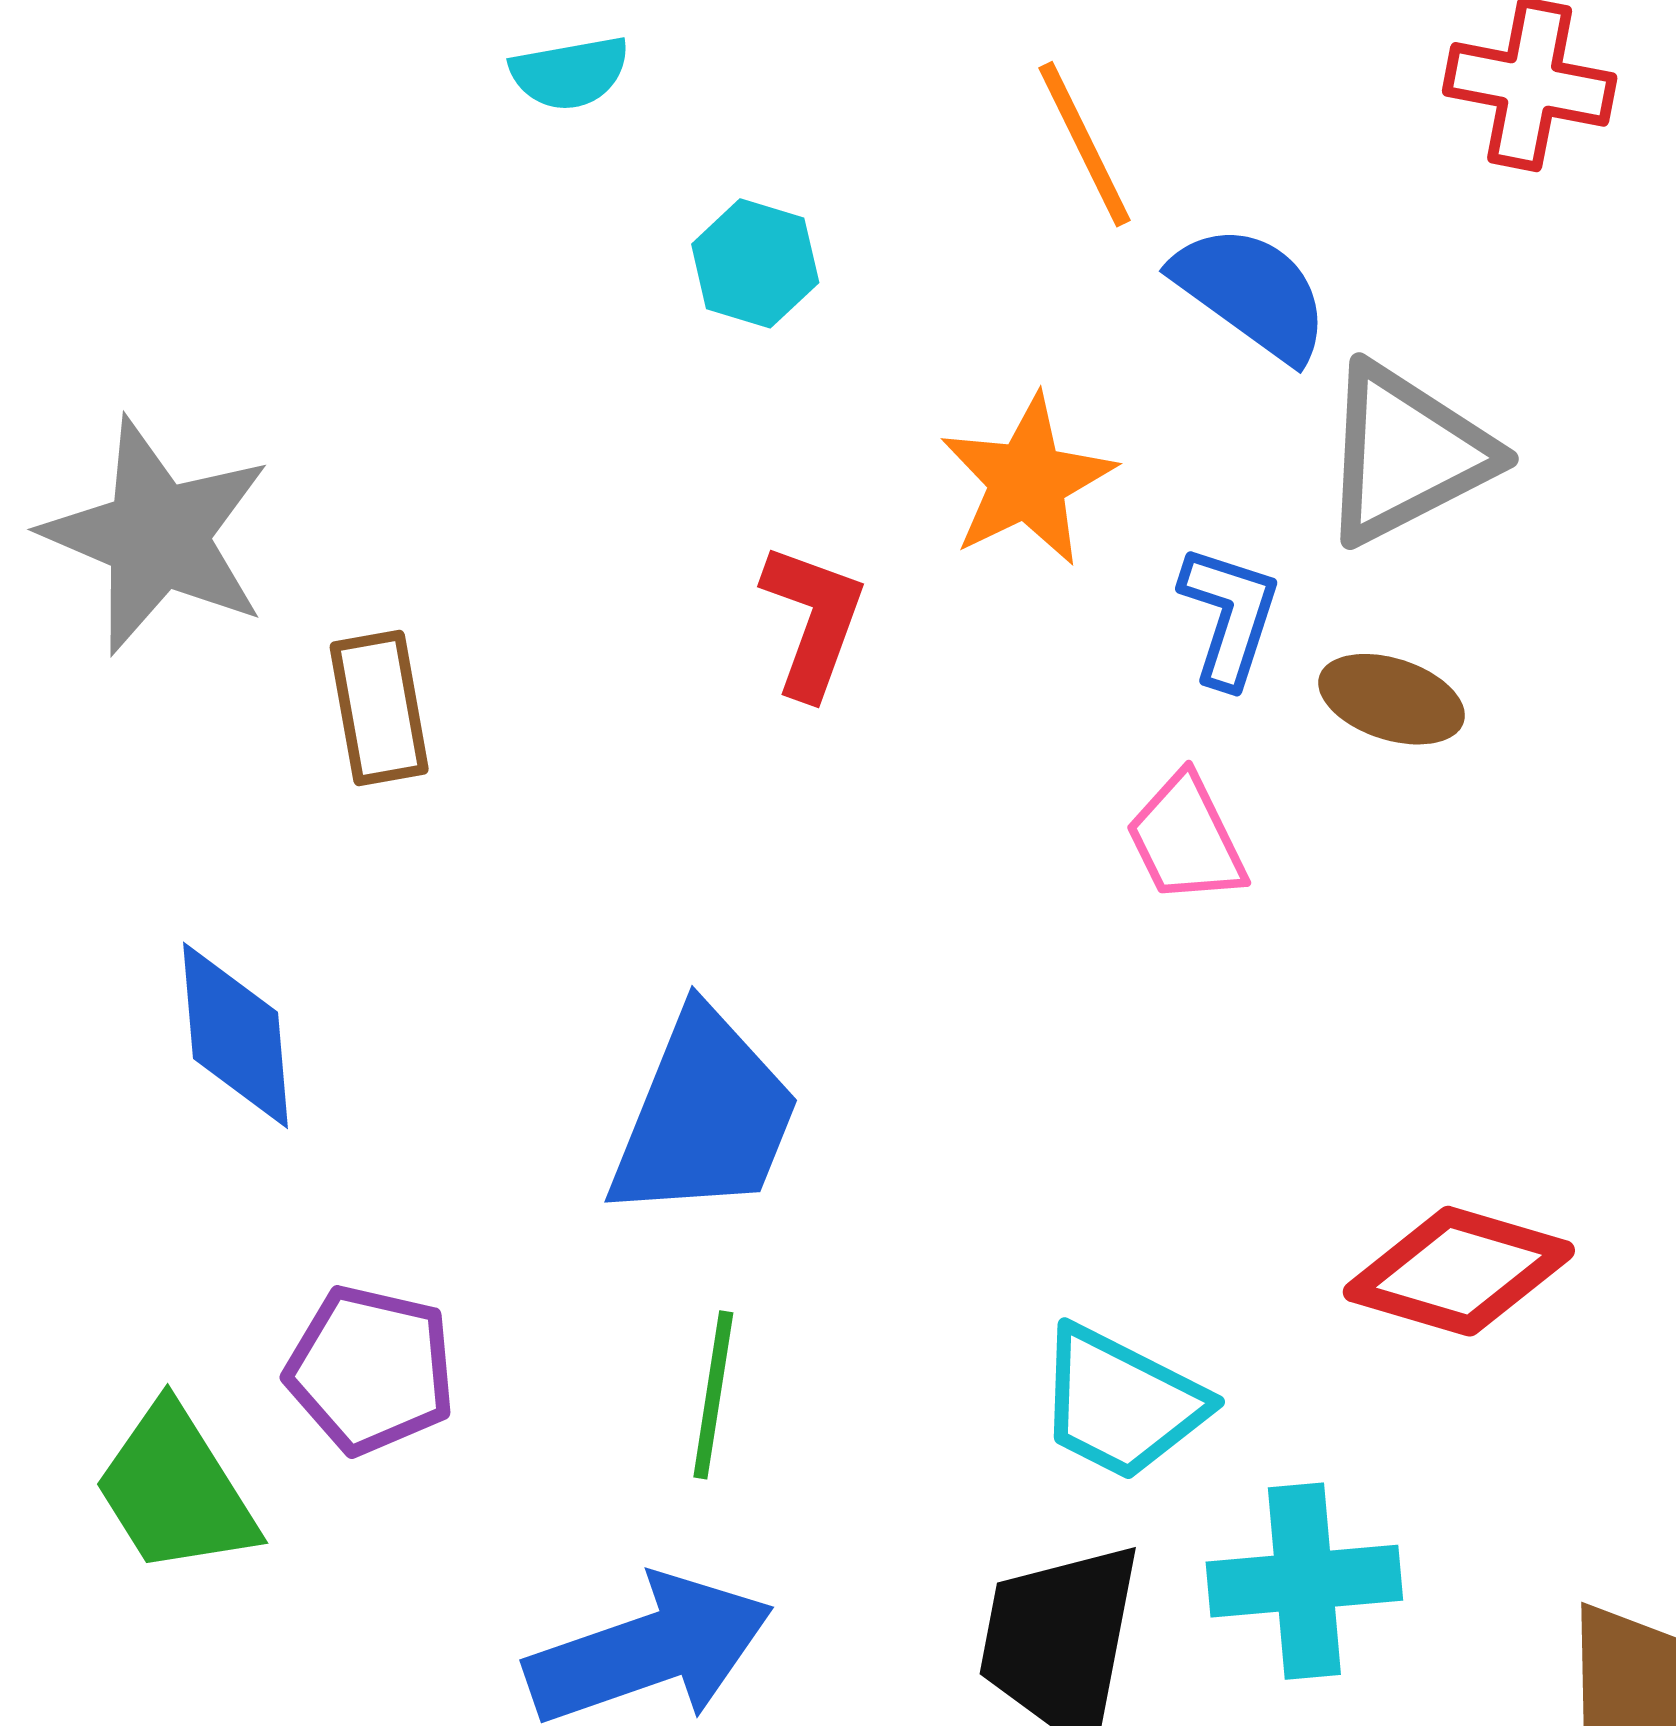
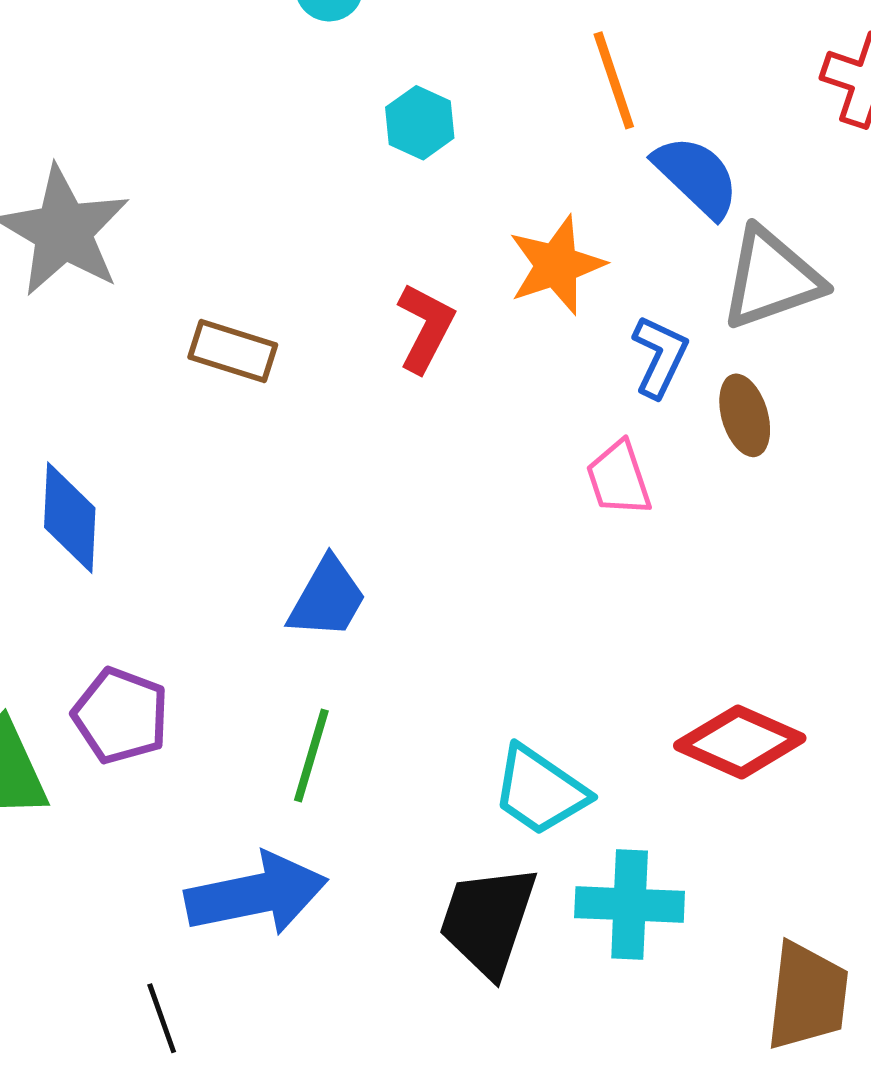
brown ellipse: (1392, 699) -> (745, 415), turned 48
brown rectangle: (379, 708) -> (233, 351), moved, turned -70
blue trapezoid: (704, 1116) -> (327, 598), size x0.7

